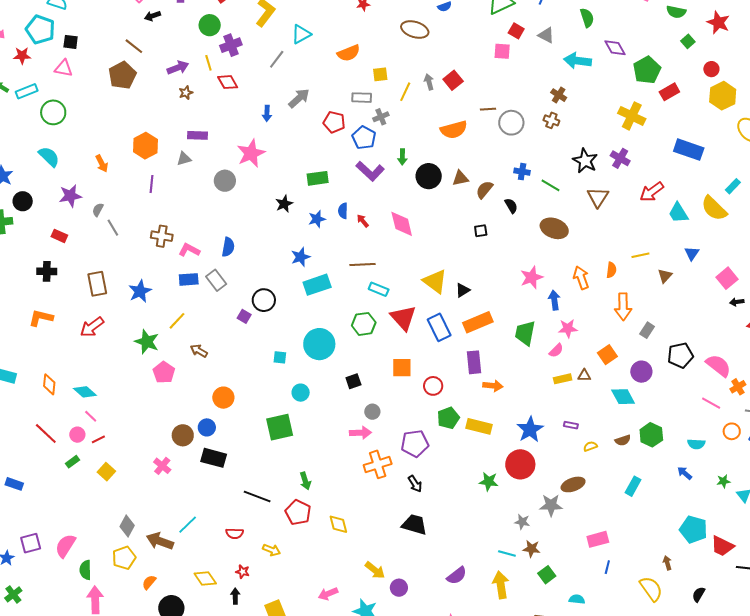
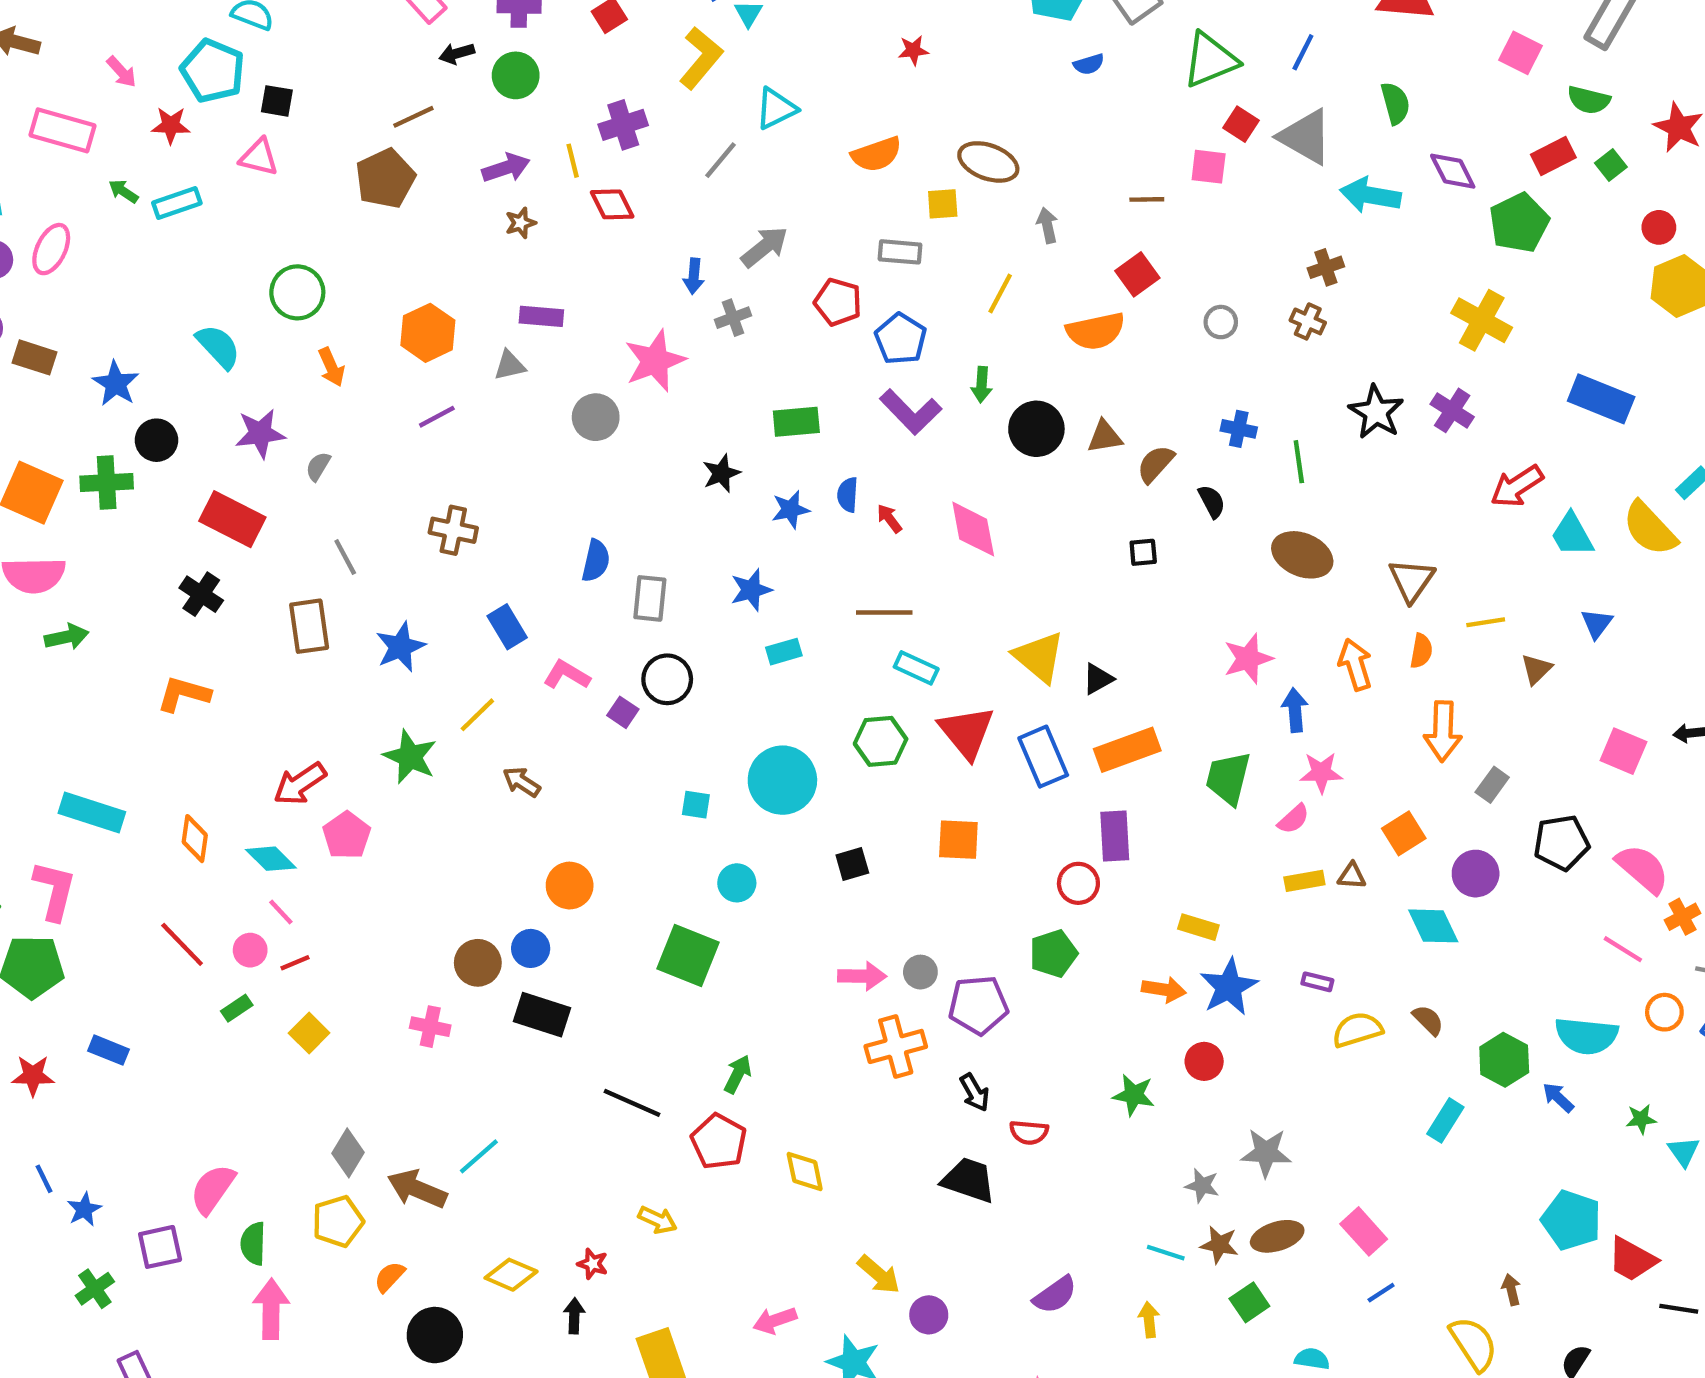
green circle: (210, 25) -> (516, 75), moved
brown ellipse: (415, 30) -> (988, 162), moved
gray triangle: (546, 35) -> (1305, 137), size x1.6
brown line: (134, 46) -> (413, 117), turned -66
red square: (453, 80) -> (1137, 274), moved
yellow line: (405, 92) -> (1000, 293), moved
red rectangle: (669, 92) -> (1553, 156), moved
brown cross: (559, 95) -> (1326, 267), turned 35
brown line: (488, 109) -> (1147, 199), moved
green circle: (53, 112) -> (297, 292), moved
gray cross: (381, 117) -> (733, 318), moved
gray circle: (511, 123) -> (1221, 322), size x0.6
purple line: (152, 184) -> (437, 417), turned 54
green line: (551, 185) -> (1299, 462), turned 48
brown triangle: (598, 197) -> (1412, 580), moved
gray line: (113, 228) -> (345, 557), moved
red rectangle: (59, 236) -> (232, 519), size x1.8
pink L-shape: (189, 250) -> (567, 675), moved
black cross: (47, 271) -> (201, 594), turned 30
pink square: (727, 278) -> (1623, 751), moved, turned -30
blue rectangle: (189, 279) -> (507, 627), turned 60
gray rectangle: (216, 280) -> (650, 598), moved, turned 40
cyan rectangle: (317, 285) -> (784, 652), size x0.6
red arrow: (92, 327) -> (300, 784), moved
pink pentagon: (164, 372) -> (347, 835), moved
red circle: (433, 386) -> (1078, 883), moved
orange arrow: (493, 386) -> (1164, 990), moved
gray circle: (372, 412) -> (920, 972), moved
yellow rectangle: (479, 426) -> (1198, 927), moved, size x0.7
green square: (280, 427) -> (688, 956), turned 32
green hexagon: (651, 435) -> (1504, 1060), moved
brown semicircle: (623, 440) -> (1428, 1020), turned -119
cyan semicircle: (696, 444) -> (1586, 1036), size x1.6
yellow semicircle: (590, 446) -> (1357, 1030), size x1.6
red circle: (520, 464) -> (1204, 1061), size x0.6
pink cross: (162, 466) -> (430, 1027), turned -30
green arrow: (305, 481) -> (738, 1074), turned -138
brown ellipse: (573, 484) -> (1277, 1236), moved
red semicircle: (235, 533) -> (1029, 1132), moved
pink rectangle: (598, 539) -> (1364, 1231), turned 60
purple square: (31, 543) -> (160, 1247), moved
blue line: (607, 567) -> (1381, 1293), turned 40
yellow diamond: (205, 579) -> (511, 1275), turned -35
yellow arrow: (501, 585) -> (1149, 1320), size x0.6

